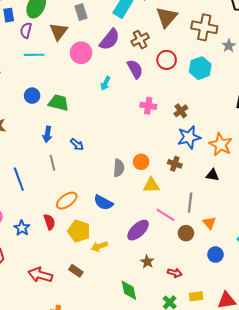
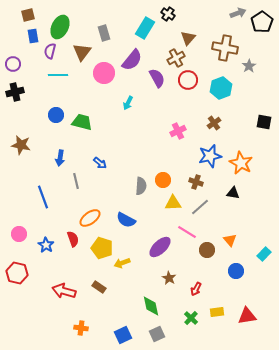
brown triangle: (167, 17) -> (188, 38), size x0.7
brown cross: (140, 40) -> (176, 58), moved
purple semicircle: (135, 69) -> (157, 78), moved
pink cross: (148, 106) -> (178, 131), moved, turned -35
brown cross: (181, 111) -> (214, 123), moved
blue arrow: (47, 134) -> (60, 158), moved
gray line: (190, 203) -> (200, 207), moved, turned 42
red arrow: (175, 273) -> (196, 289), turned 104

